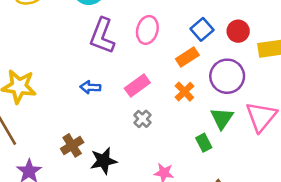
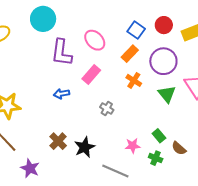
pink ellipse: (147, 30) -> (95, 40), turned -45
pink rectangle: (137, 86) -> (91, 75), moved
green rectangle: (204, 143) -> (159, 136), moved

